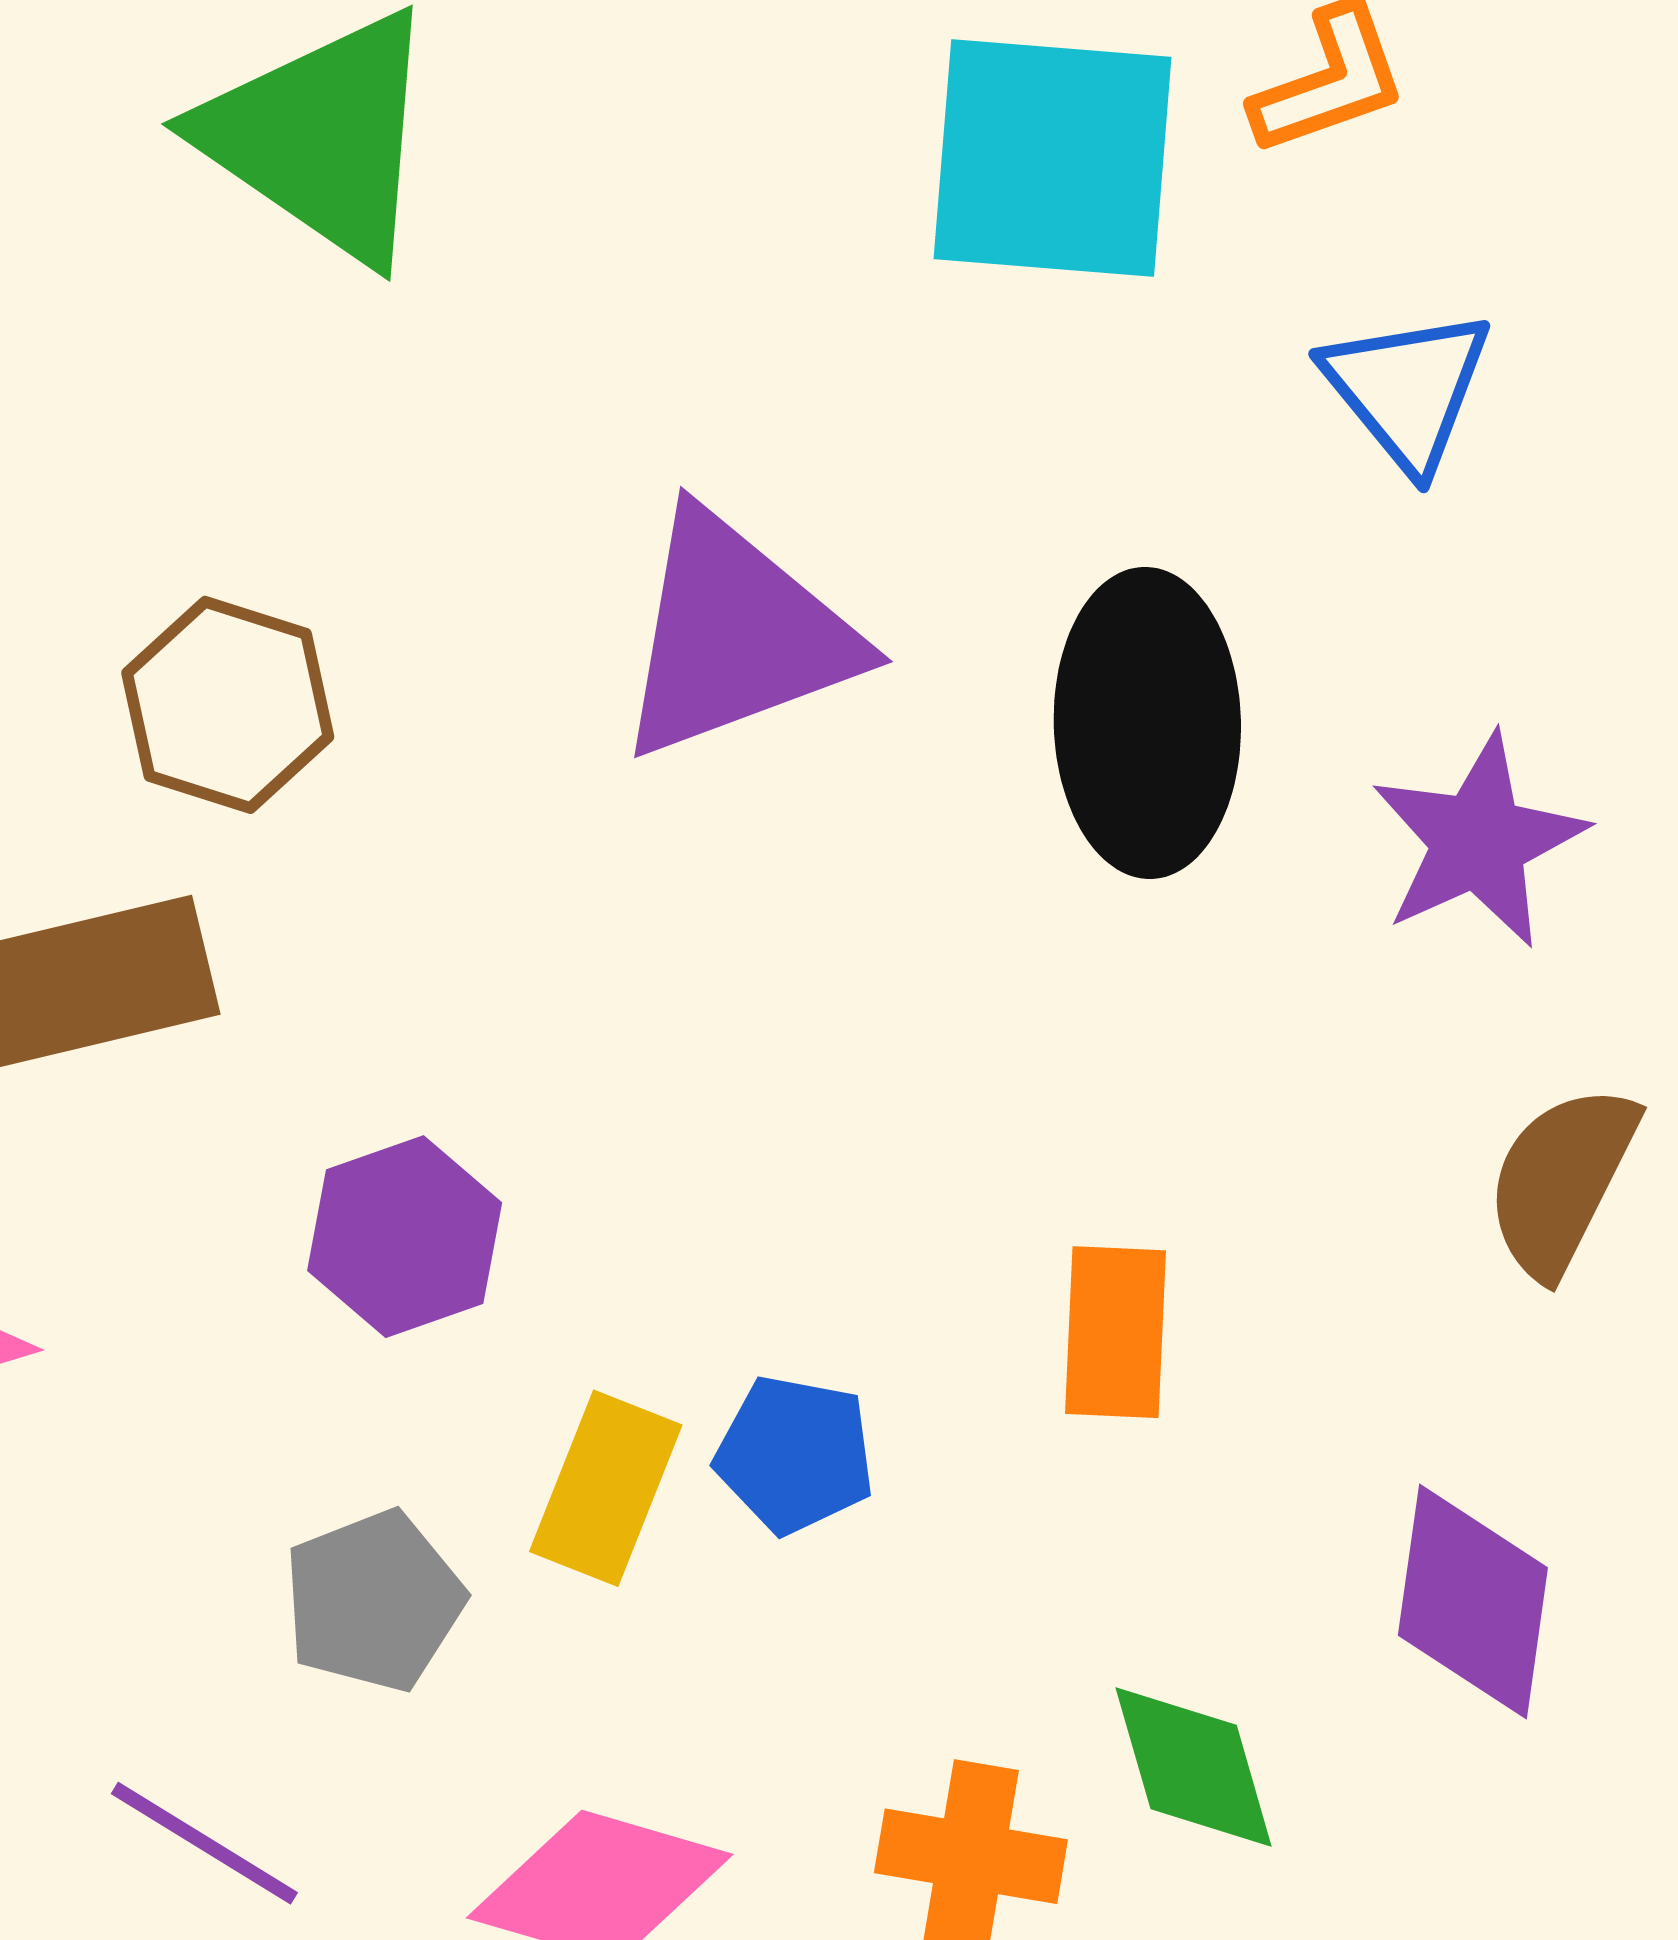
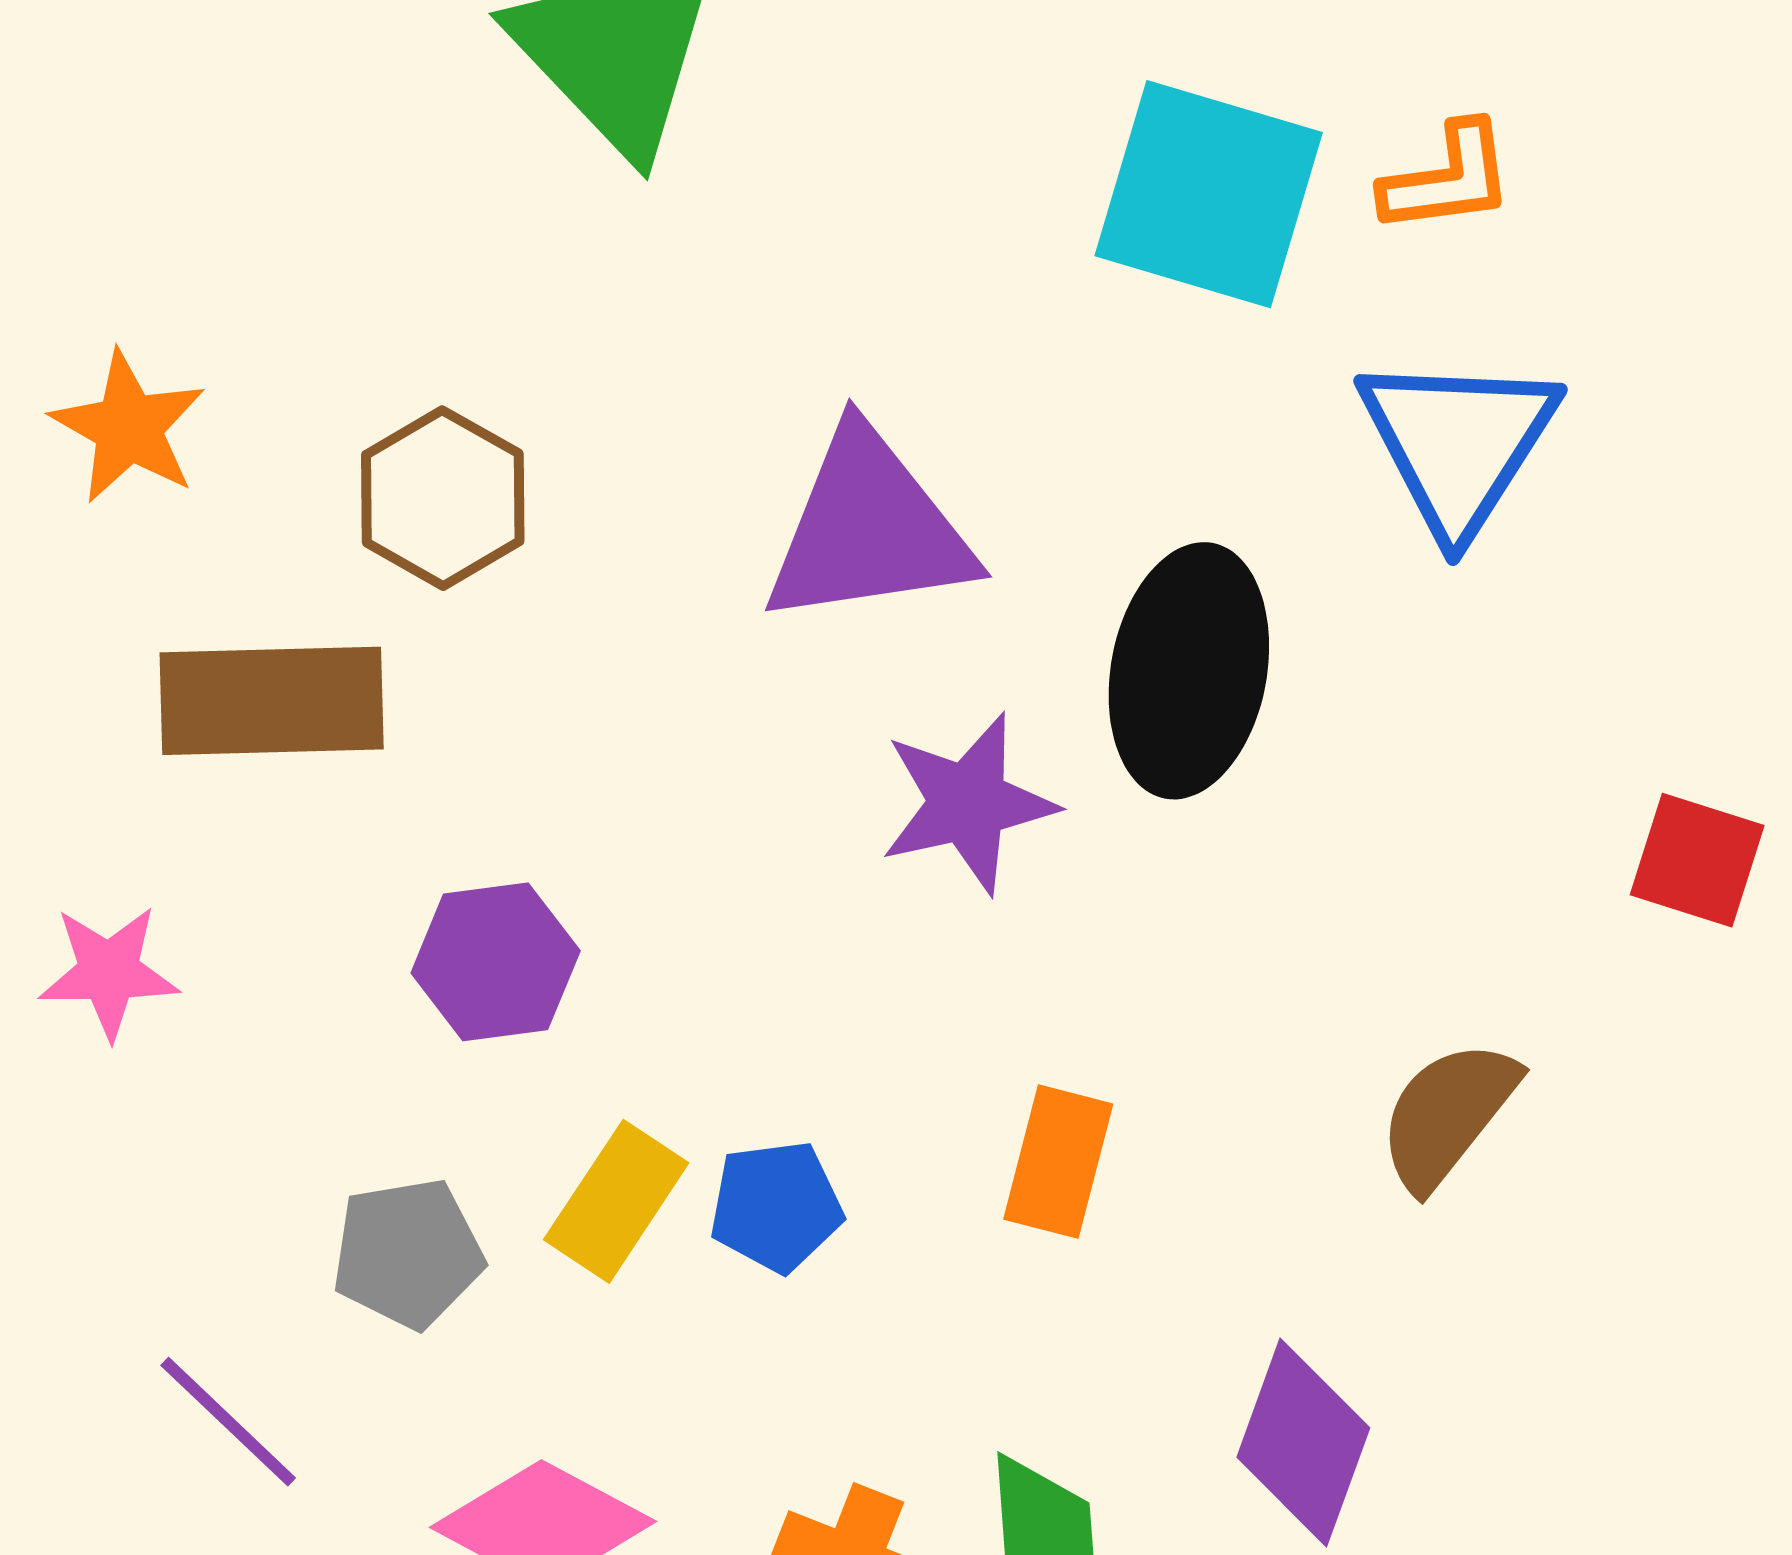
blue triangle: (1407, 389) -> (1458, 443), size x1.4
purple star: (1478, 841) -> (968, 803), moved
blue pentagon: (795, 1454) -> (776, 1206), turned -30

